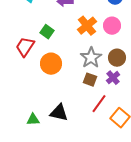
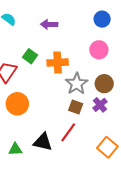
orange cross: (87, 26) -> (58, 63), moved, turned 36
orange circle: (51, 64) -> (17, 104), moved
red line: (99, 104) -> (68, 132), moved

